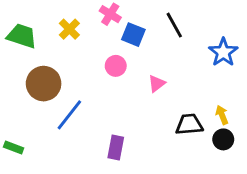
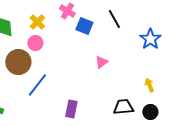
pink circle: (116, 66) -> (35, 43), moved
black trapezoid: (189, 124) -> (123, 107), moved
black circle: (223, 139) -> (150, 112), moved

